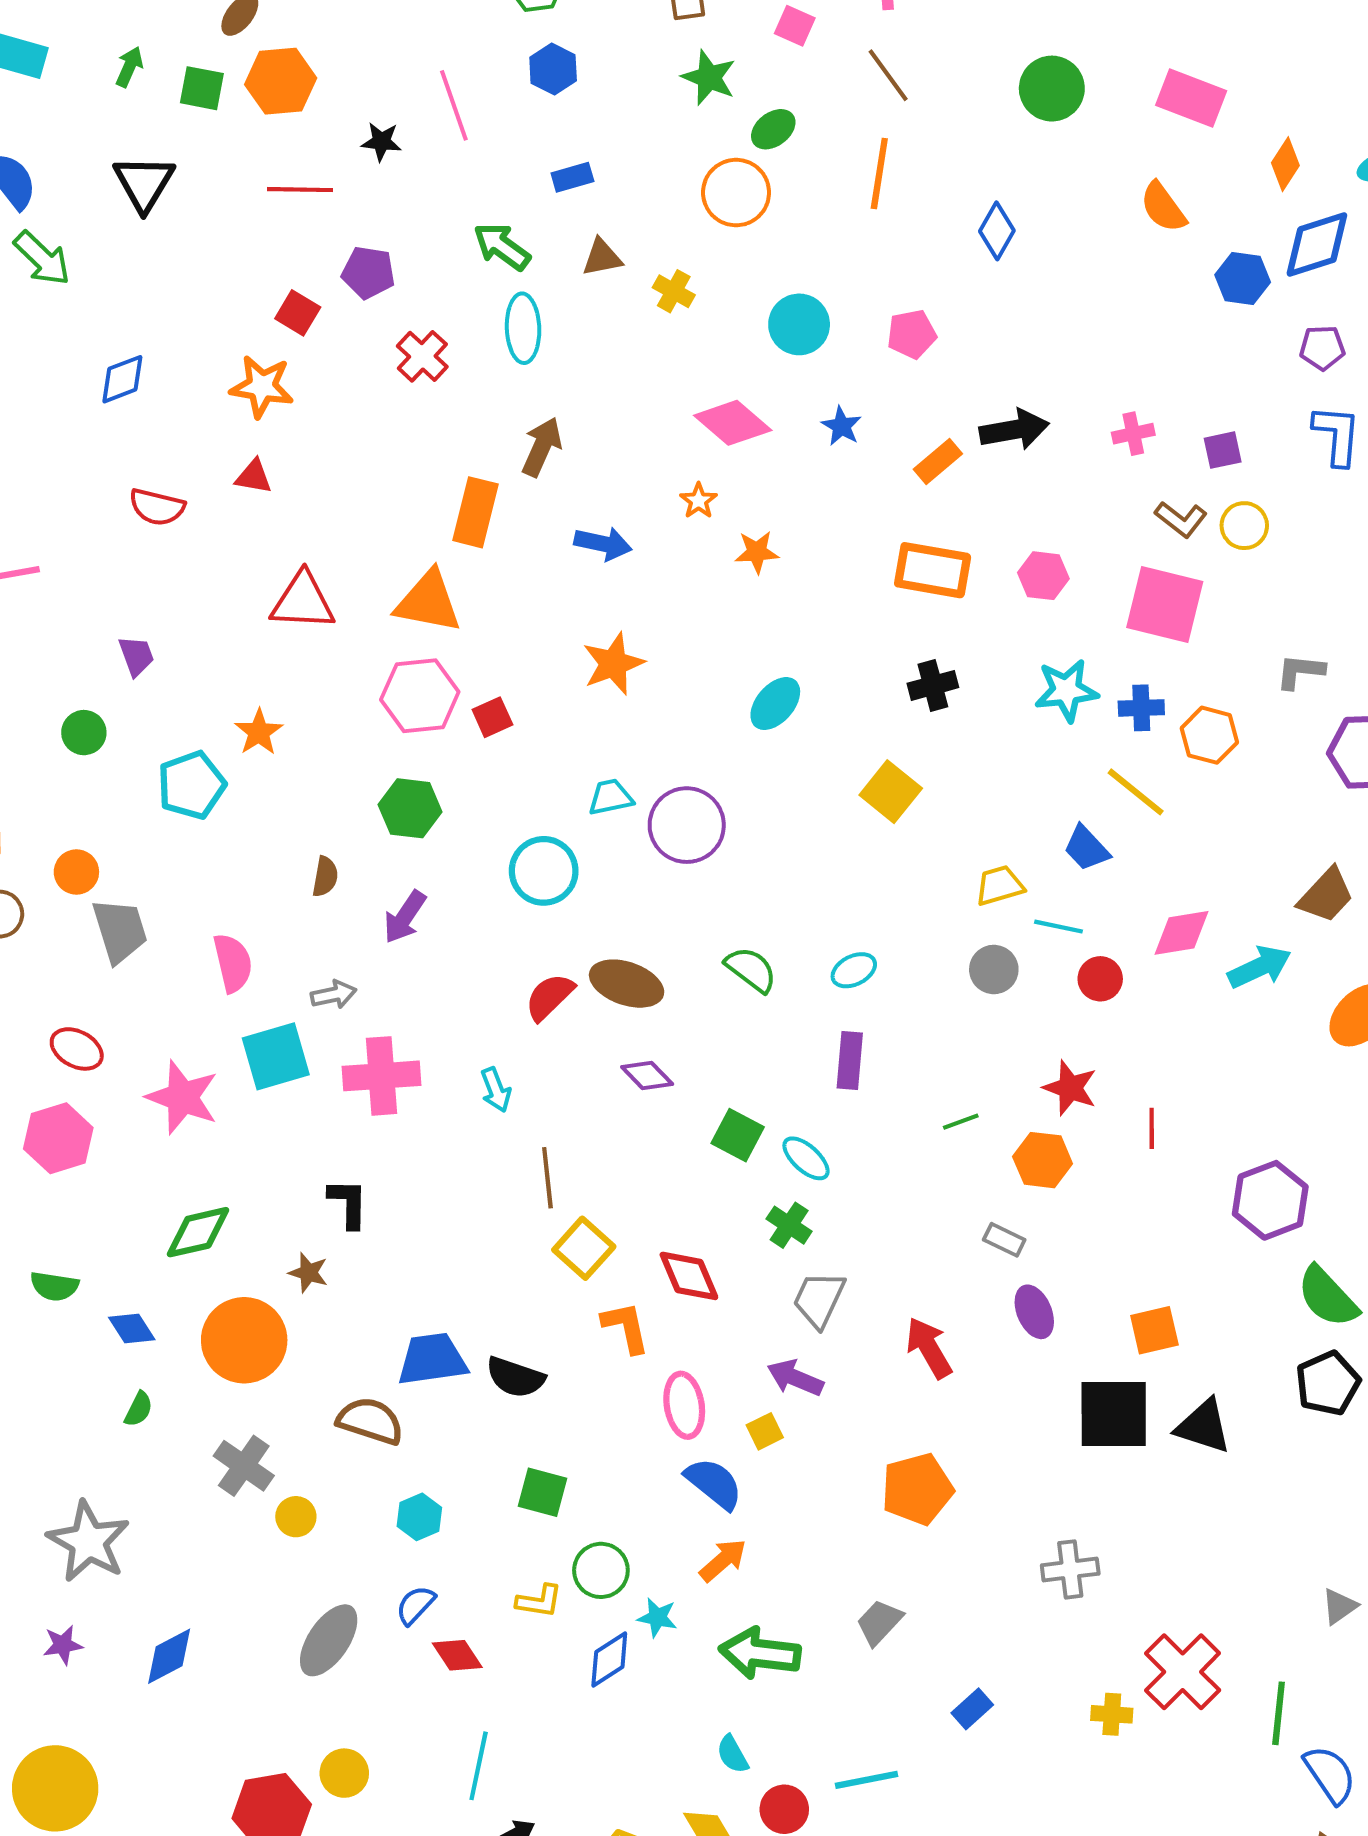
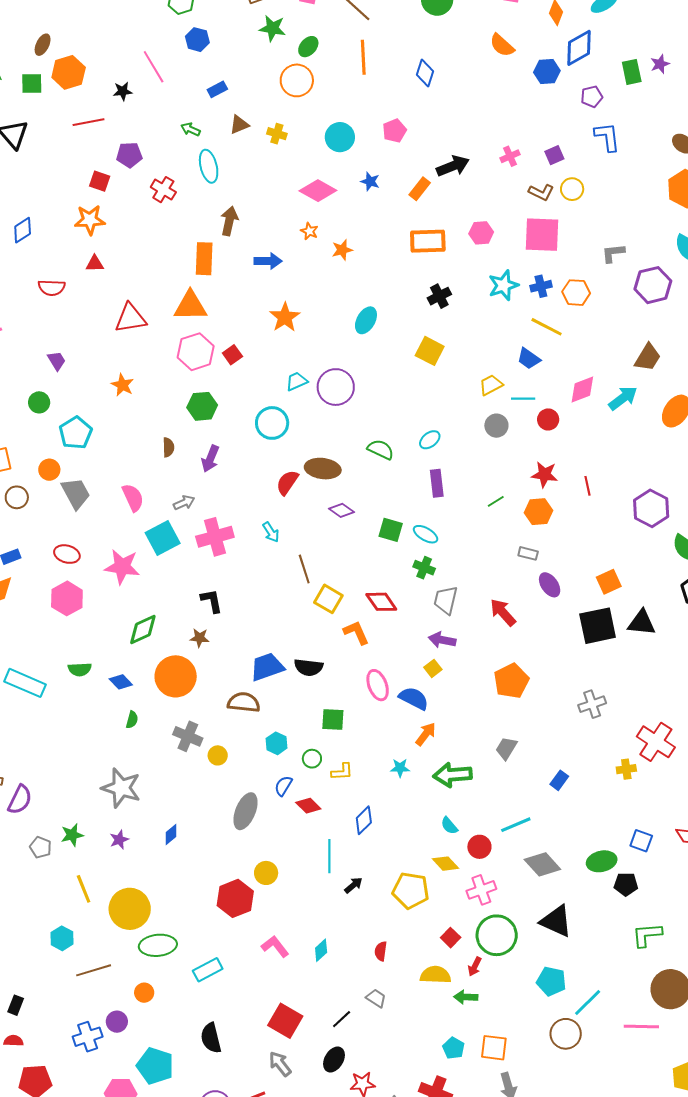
green arrow: (502, 247) -> (190, 129), size x0.7
cyan pentagon: (191, 785) -> (76, 433), moved
pink ellipse: (684, 1405) -> (378, 685), moved
green circle: (601, 1570) -> (312, 759), moved, size x0.7
blue diamond: (169, 1656) -> (171, 835), size x0.7
blue diamond: (609, 1659) -> (364, 820), moved

